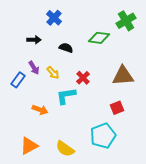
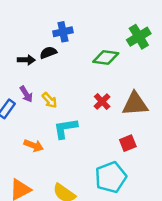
blue cross: (54, 18) -> (63, 32), moved, turned 35
black semicircle: (66, 48) -> (48, 53), moved, turned -40
red cross: (83, 78) -> (102, 102), moved

